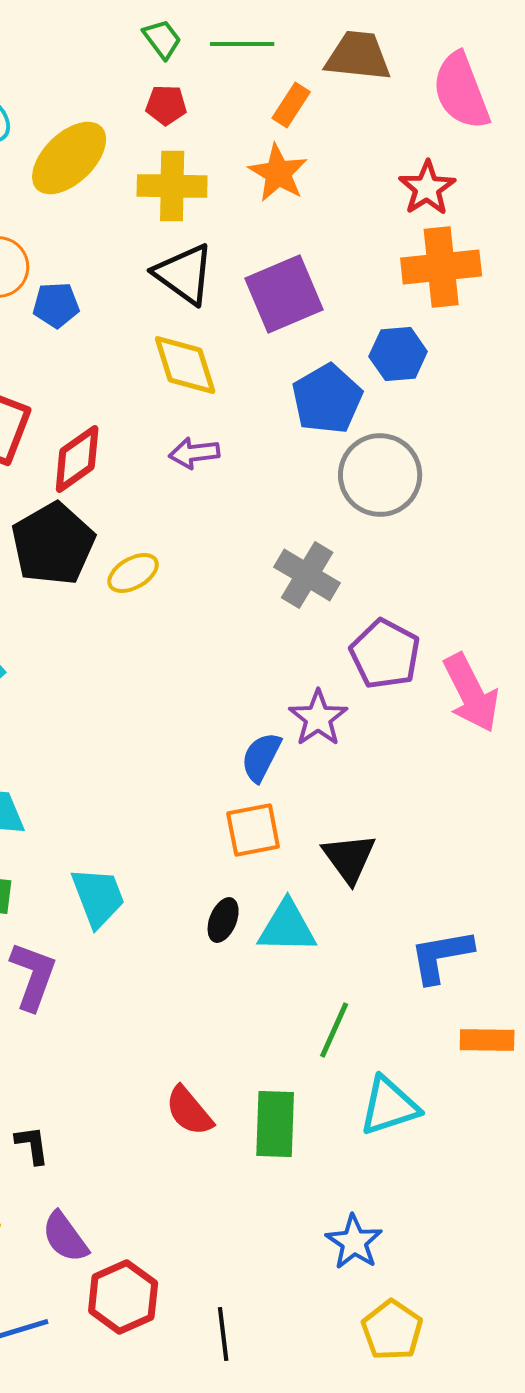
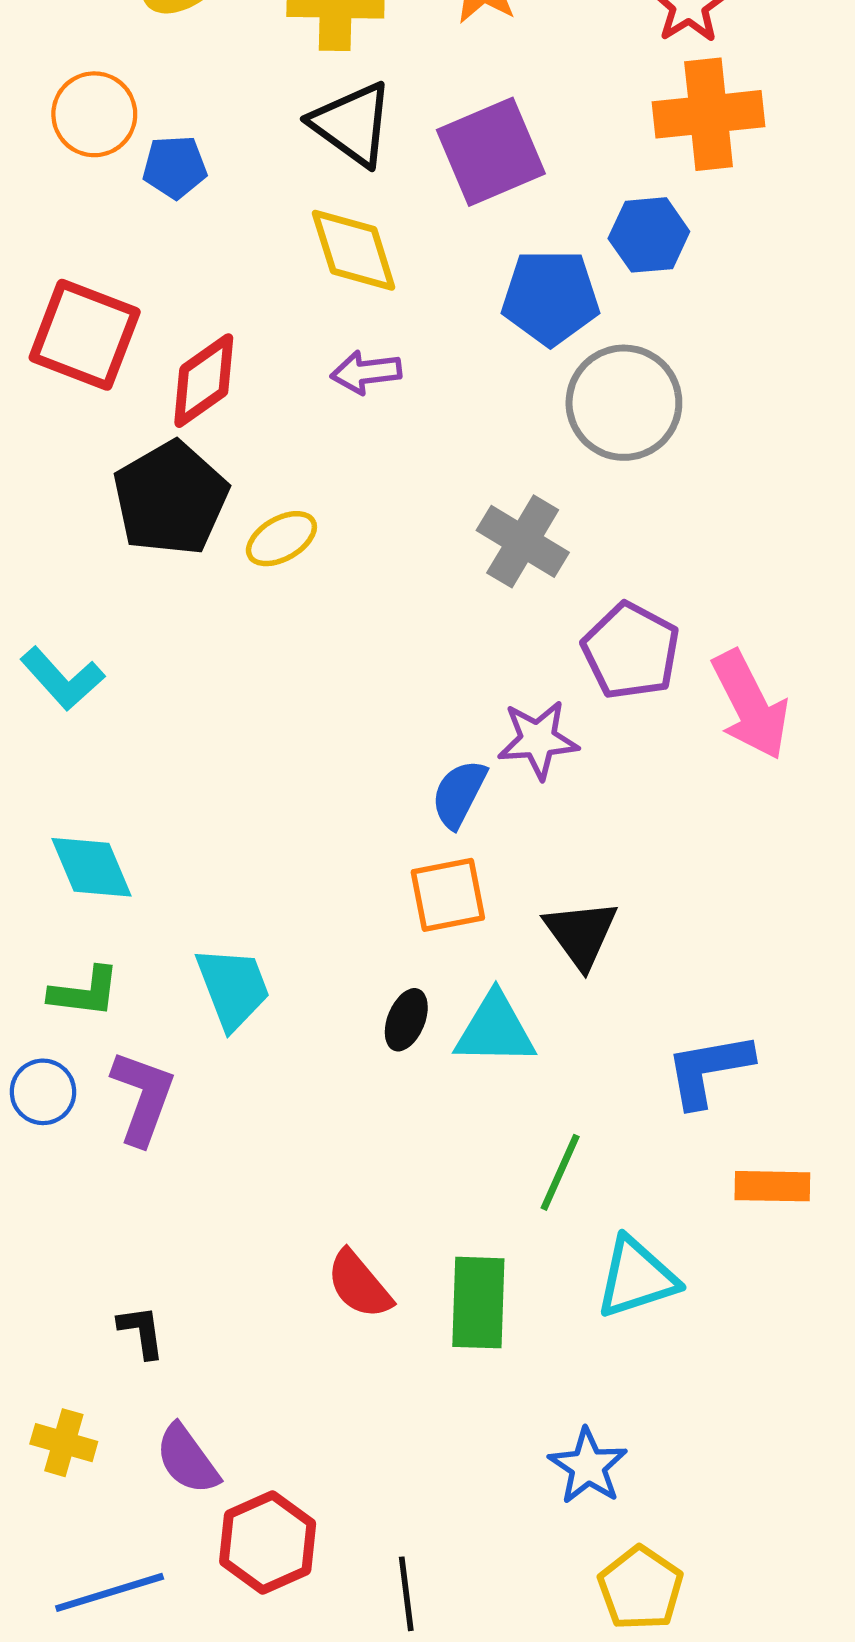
blue pentagon: (327, 399) -> (550, 297), turned 30
purple star: (318, 718) -> (538, 740), turned 30

